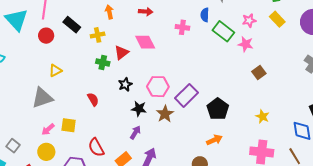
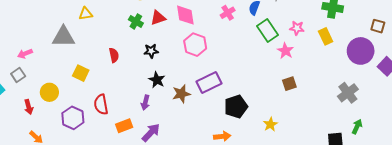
pink cross: (182, 27) -> (228, 13), turned 32
pink hexagon: (158, 87) -> (195, 45), moved
yellow star: (262, 116) -> (270, 124), moved
pink arrow: (48, 129) -> (25, 54), moved
purple arrow: (135, 132) -> (145, 103), turned 144

